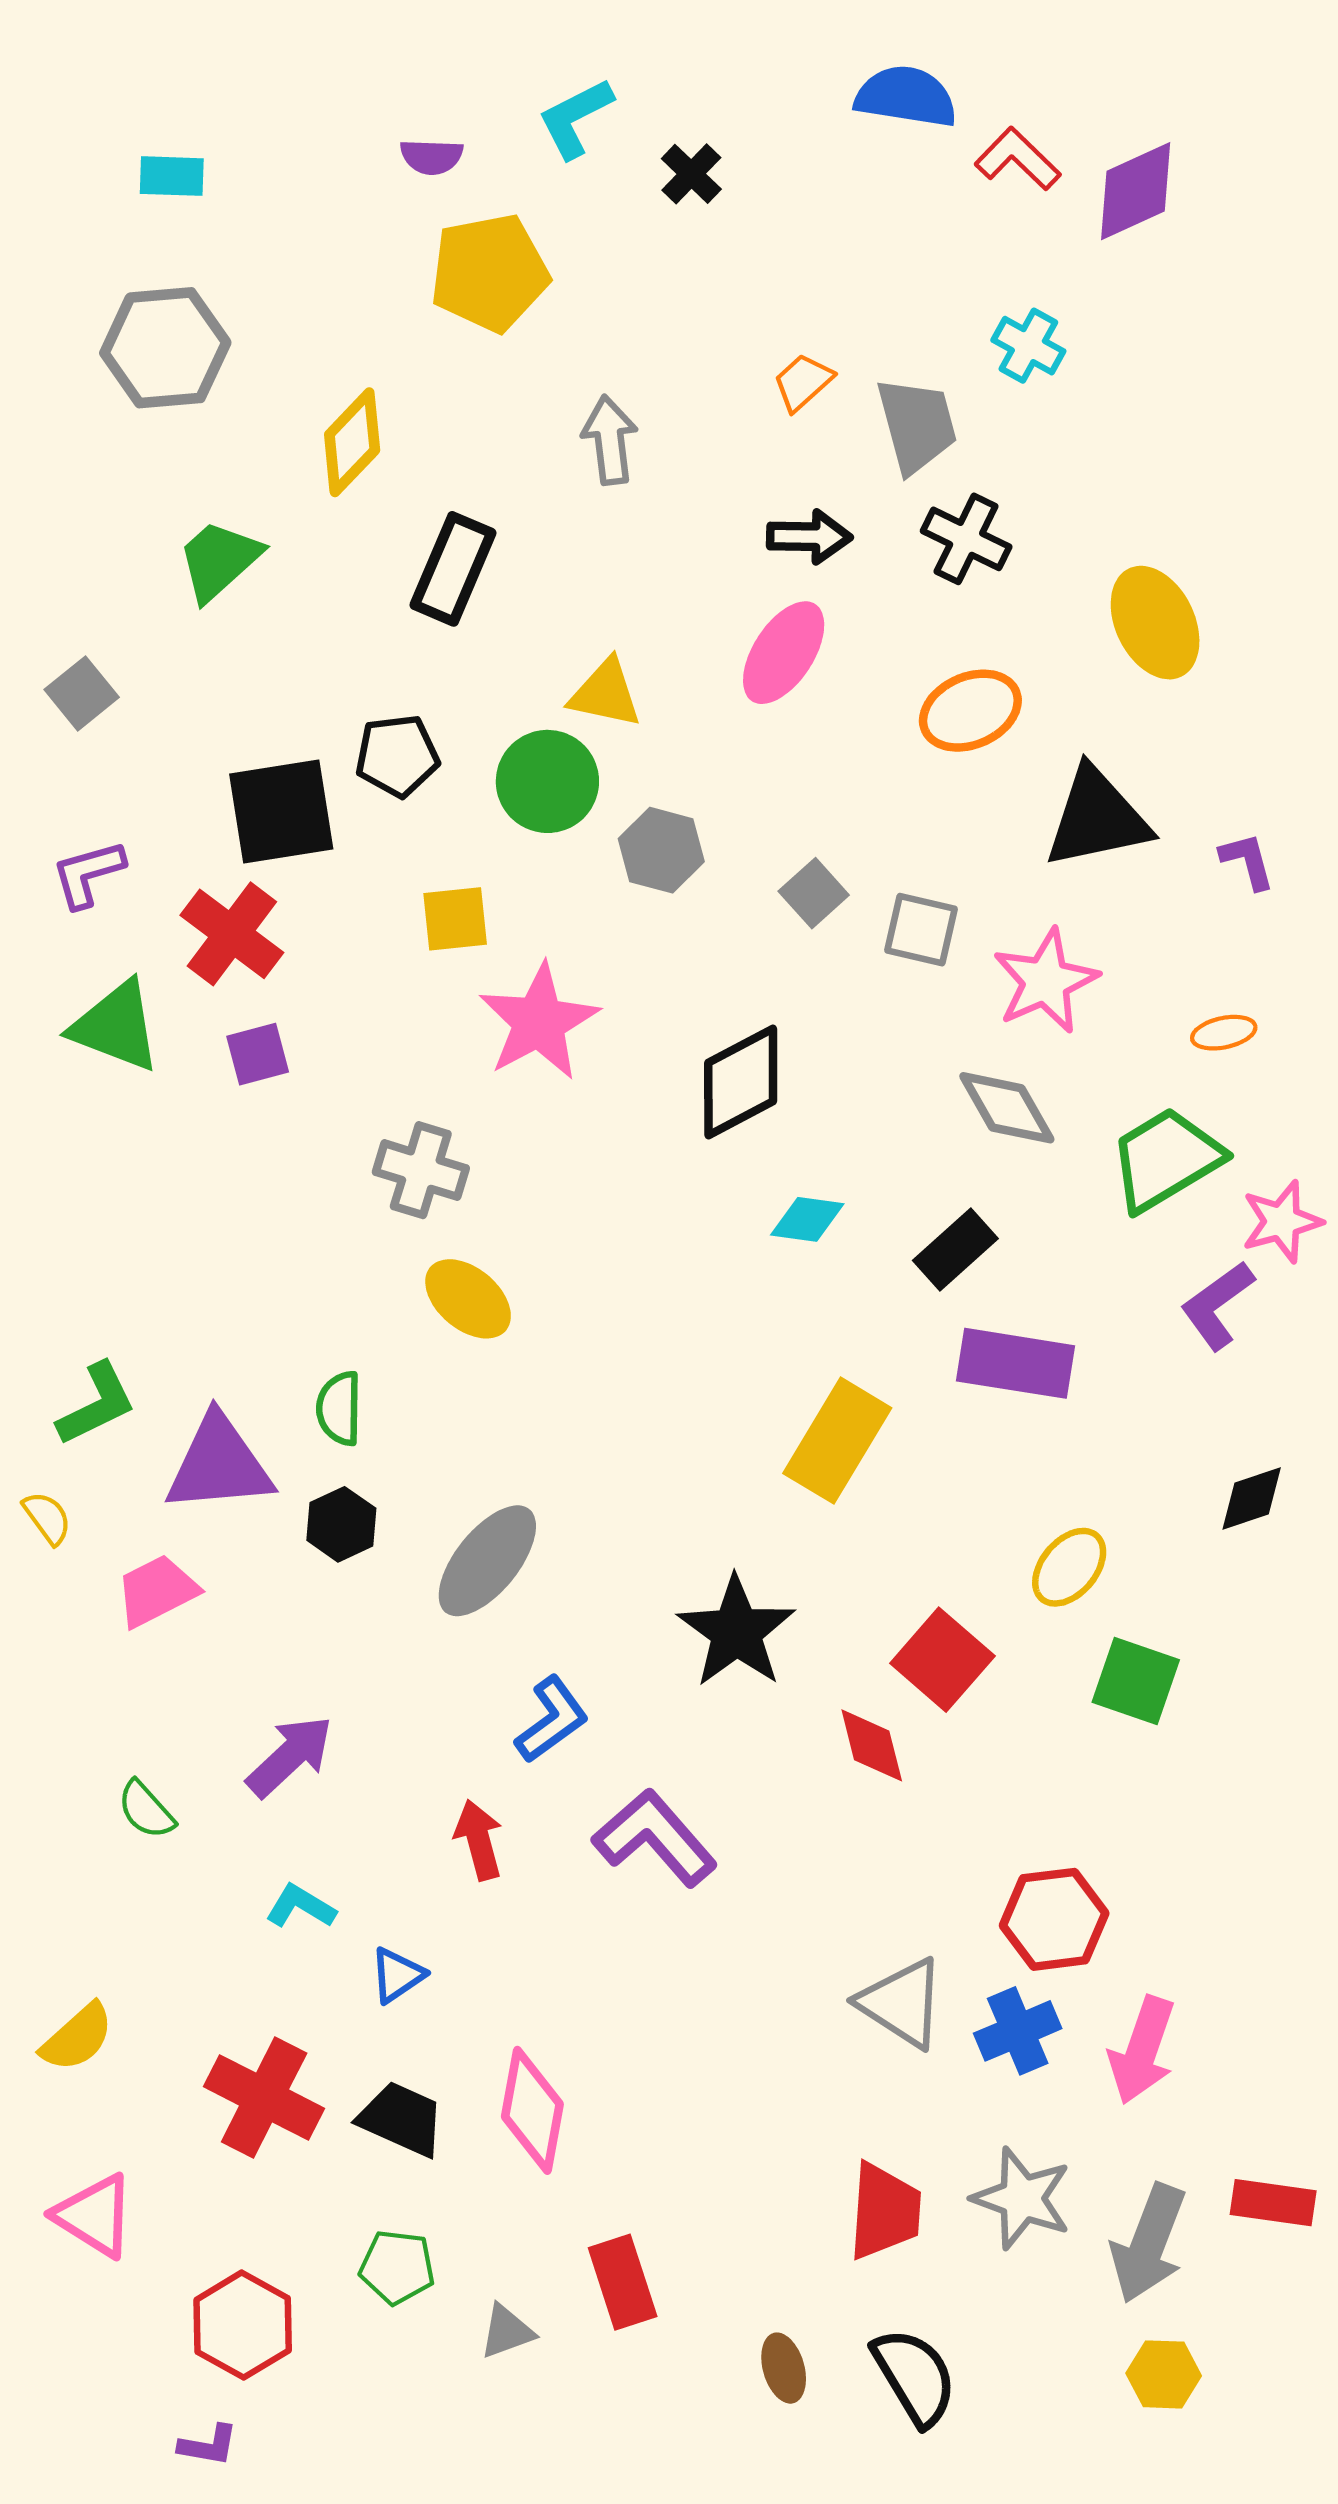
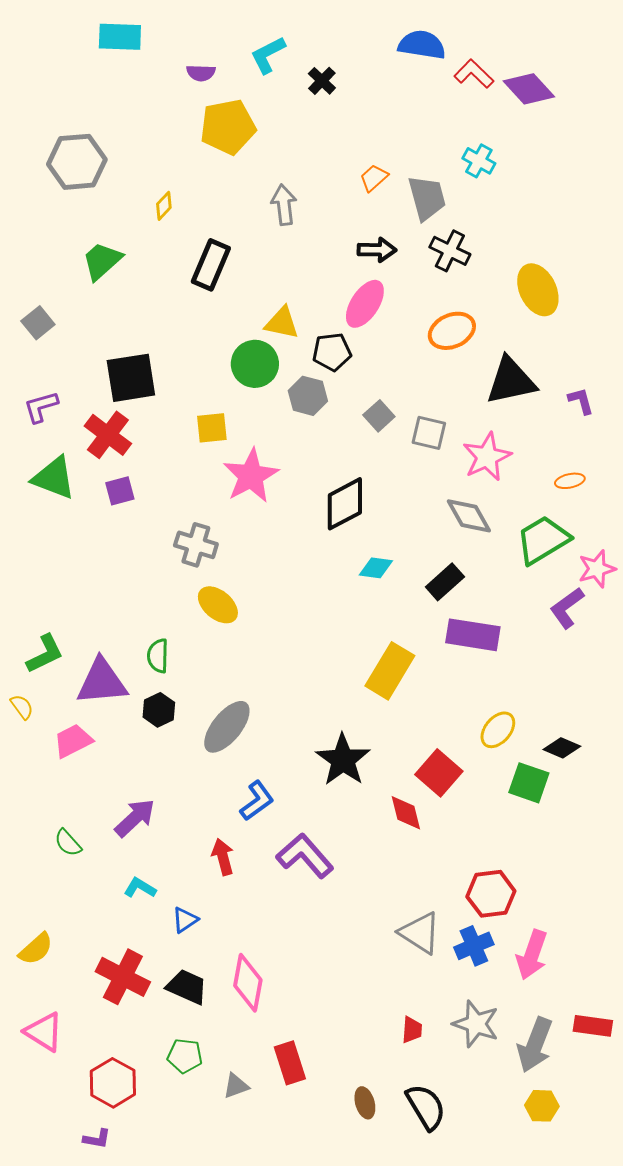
cyan rectangle: (172, 176) -> (120, 37), moved, size x1.4
purple diamond: (1136, 191) -> (529, 89), turned 72
yellow diamond: (352, 442) -> (164, 206), size x0.6
black pentagon: (397, 756) -> (332, 352), moved
black diamond: (1252, 1499) -> (562, 748), moved, turned 42
red trapezoid: (885, 2211) -> (412, 1030), size x0.6

